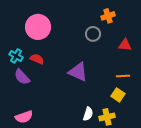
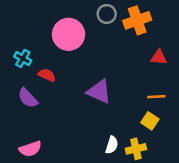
orange cross: (108, 16) -> (137, 20), size x1.5
pink circle: (38, 27) -> (69, 34), moved
gray circle: (93, 34) -> (107, 14), moved
cyan cross: (16, 56) -> (23, 59), moved

